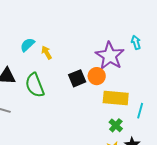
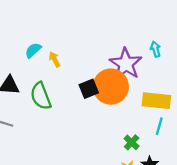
orange circle: (97, 76) -> (111, 87), size x1.8
yellow rectangle: (116, 98) -> (156, 101), moved

